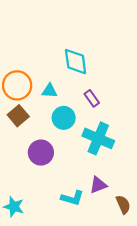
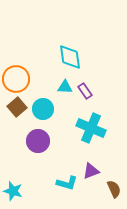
cyan triangle: (50, 91) -> (65, 87), moved
cyan circle: (64, 118) -> (43, 109), moved

